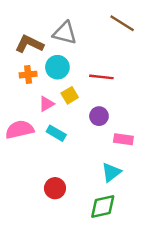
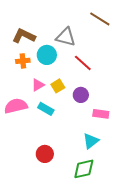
gray triangle: (65, 33) -> (66, 37), moved
red line: (101, 77) -> (83, 63), turned 36
yellow square: (70, 95) -> (58, 86), moved

